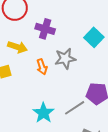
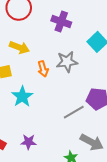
purple cross: (45, 29) -> (61, 22), moved
cyan star: (43, 113) -> (22, 97), moved

